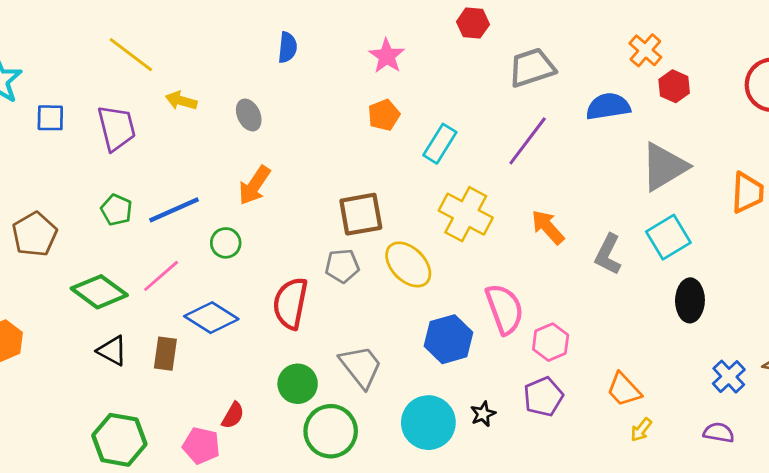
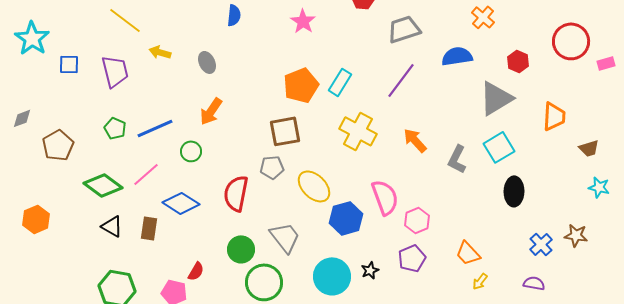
red hexagon: (674, 86) -> (518, 61), moved
orange pentagon: (384, 115) -> (301, 85), moved, size x1.6
yellow ellipse: (408, 264) -> (314, 186), moved

